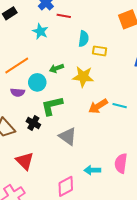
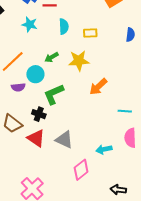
cyan semicircle: (84, 39) -> (64, 27), moved
cyan line: (120, 106) -> (125, 111), moved
gray triangle: (68, 136) -> (64, 140), moved
red triangle: (25, 161) -> (36, 138), moved

